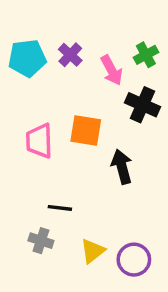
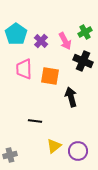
purple cross: (70, 55) -> (41, 41), moved
cyan pentagon: (27, 58) -> (16, 34), turned -30
pink trapezoid: (39, 141) -> (24, 69), moved
gray cross: (41, 241) -> (10, 155), moved, turned -32

